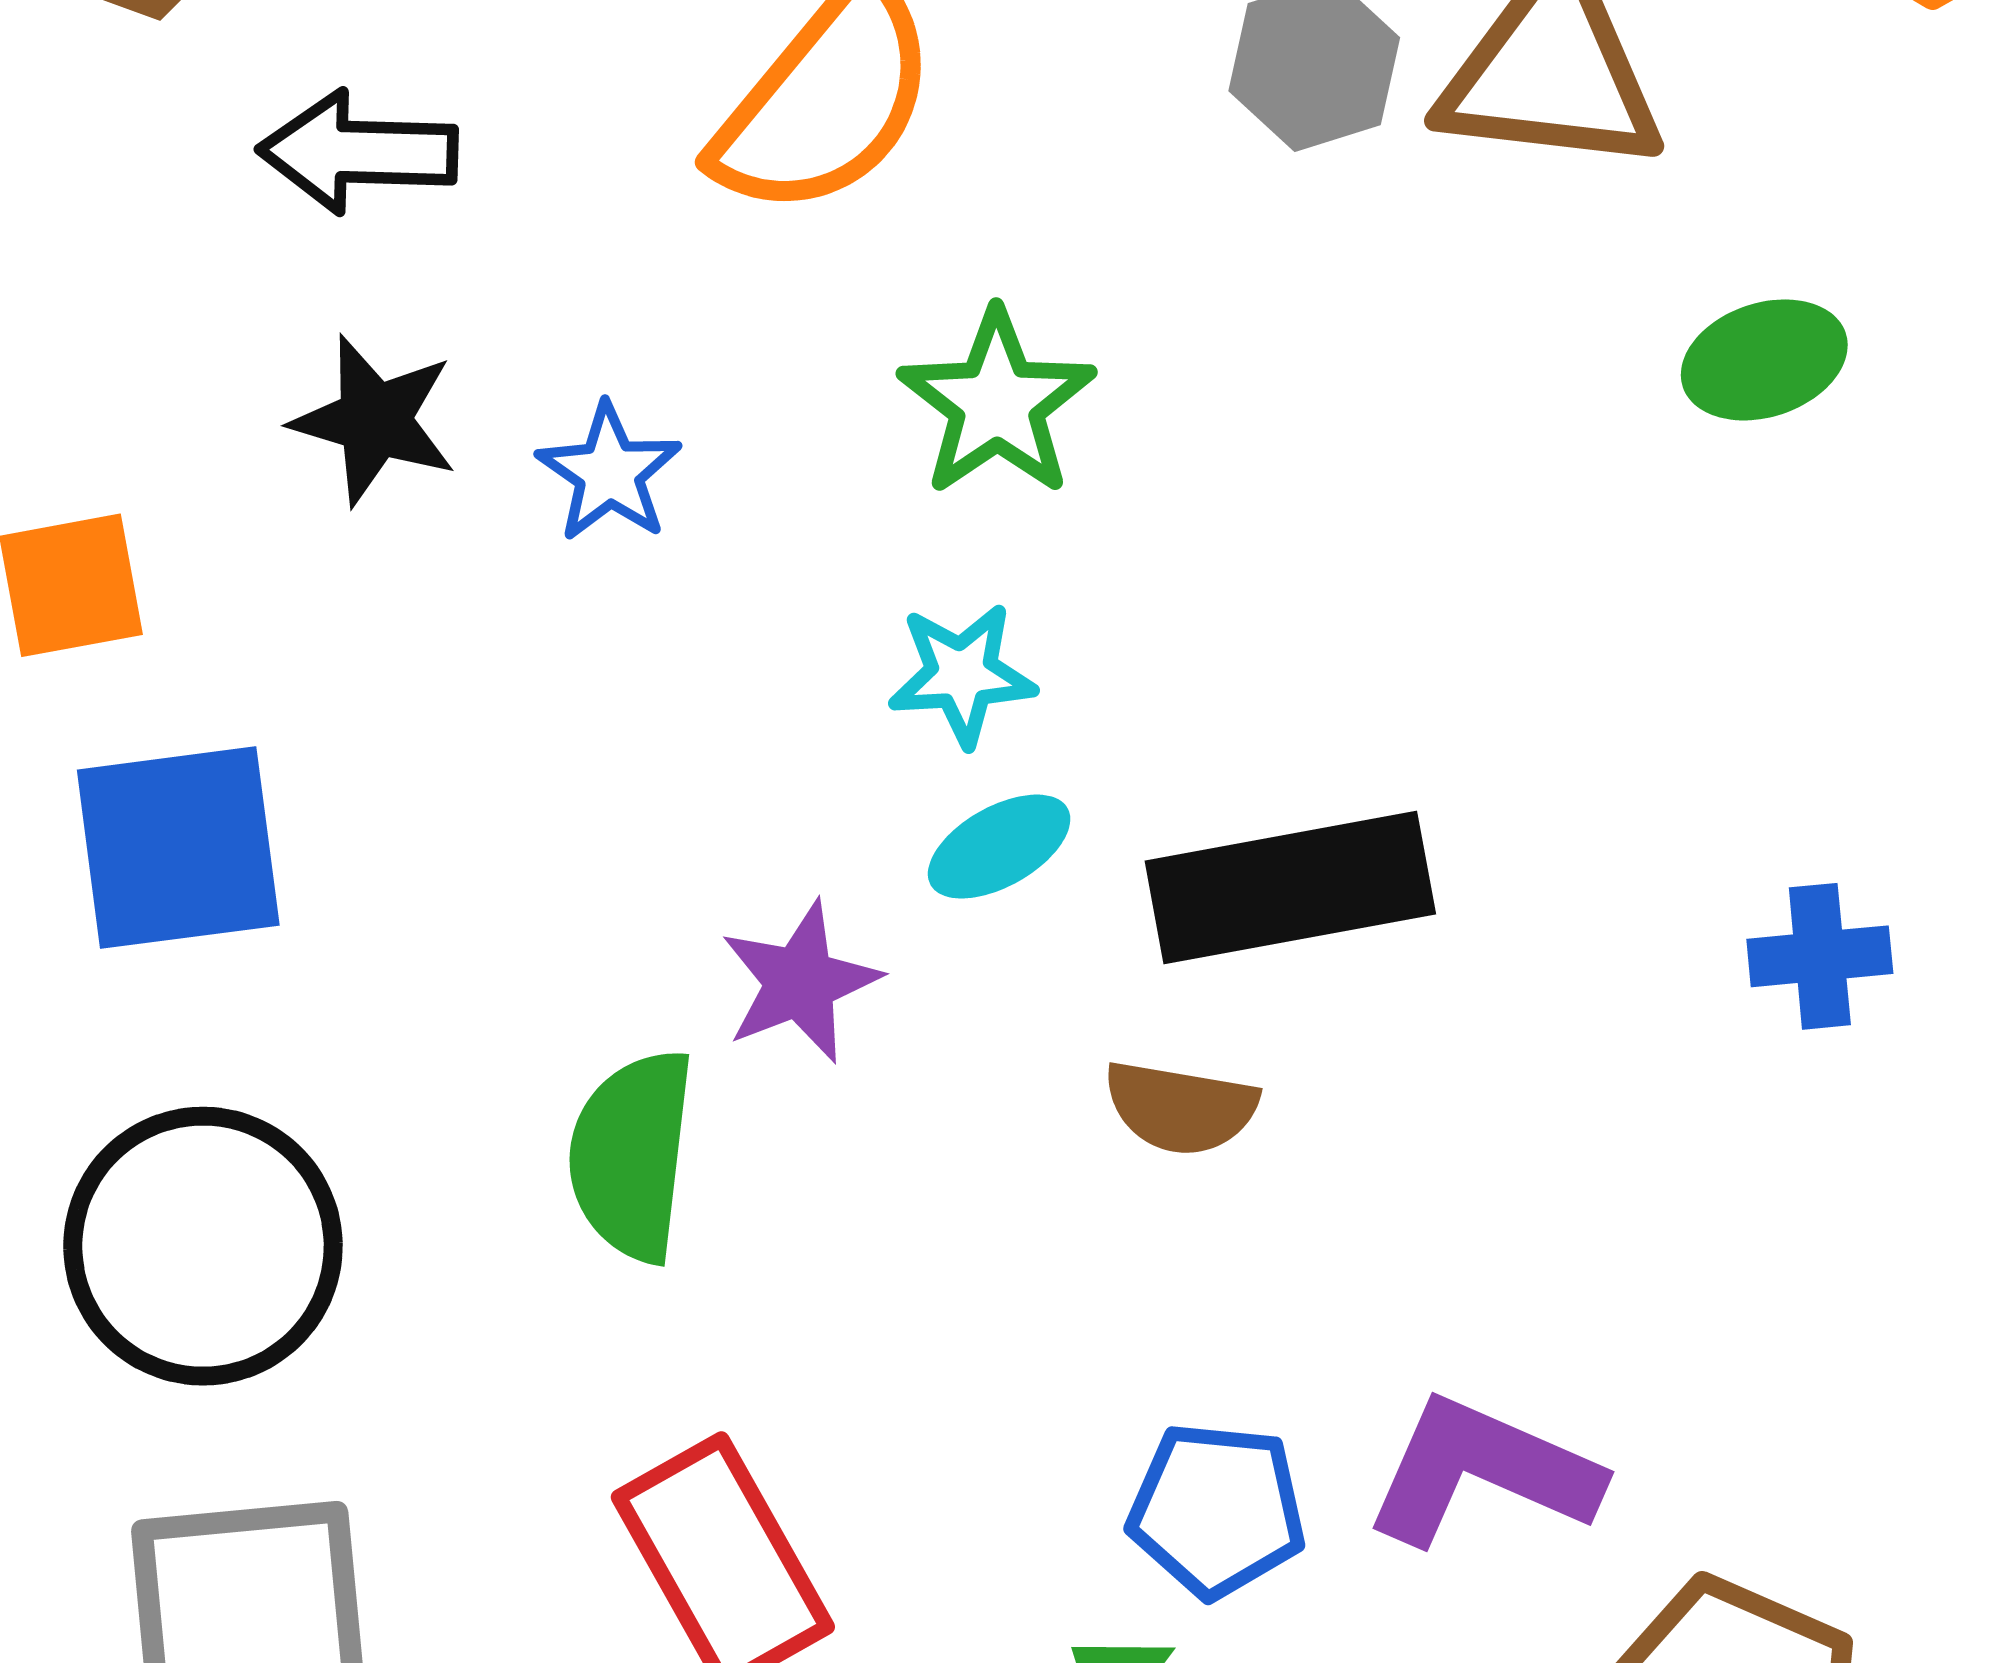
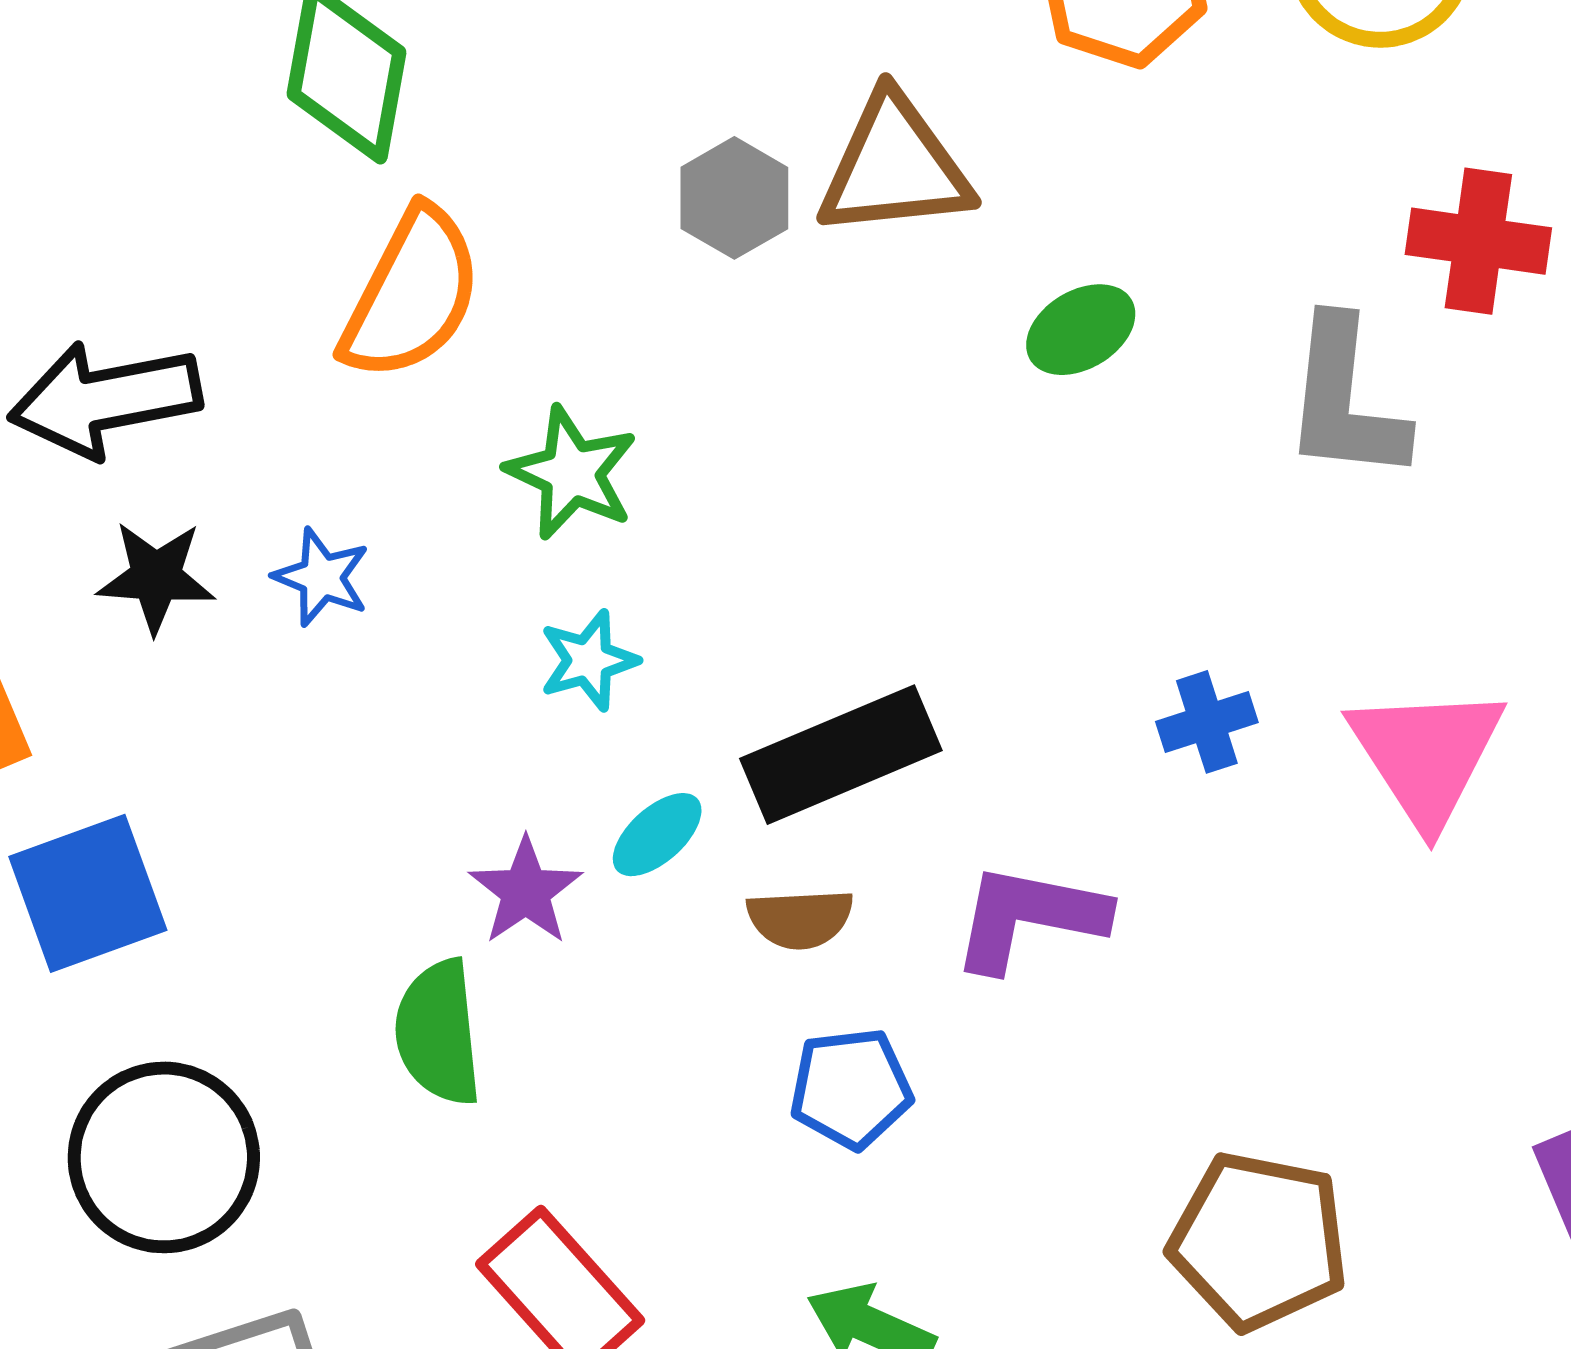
black arrow: (358, 152) -> (105, 399), size x1.4
cyan ellipse: (999, 847) -> (657, 835), moved
purple L-shape: (1482, 1472) -> (1029, 917), moved
blue pentagon: (1217, 1510) -> (851, 1088), moved

